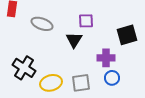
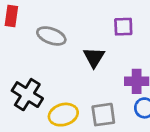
purple square: (86, 21) -> (123, 27), moved

